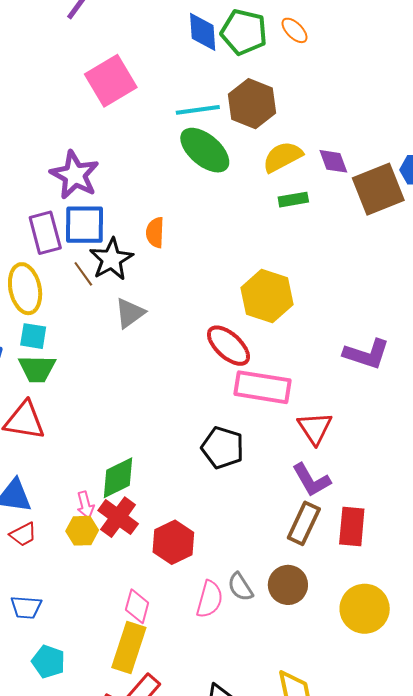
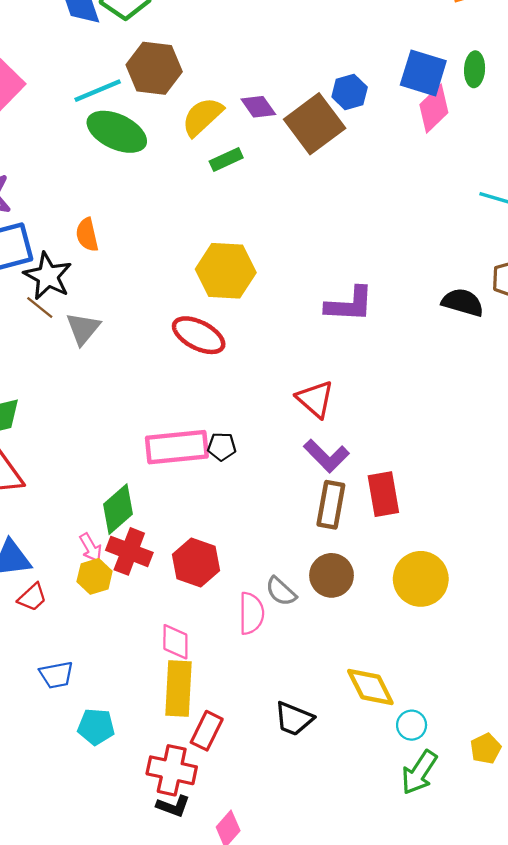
brown line: (83, 274) -> (40, 307), moved
pink rectangle: (263, 387) -> (177, 447), moved
black pentagon: (223, 448) -> (222, 447), size x0.6

